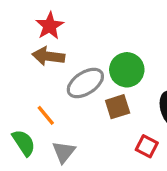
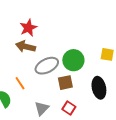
red square: (147, 146) -> (69, 108), moved
gray triangle: (64, 152) -> (42, 108), moved

